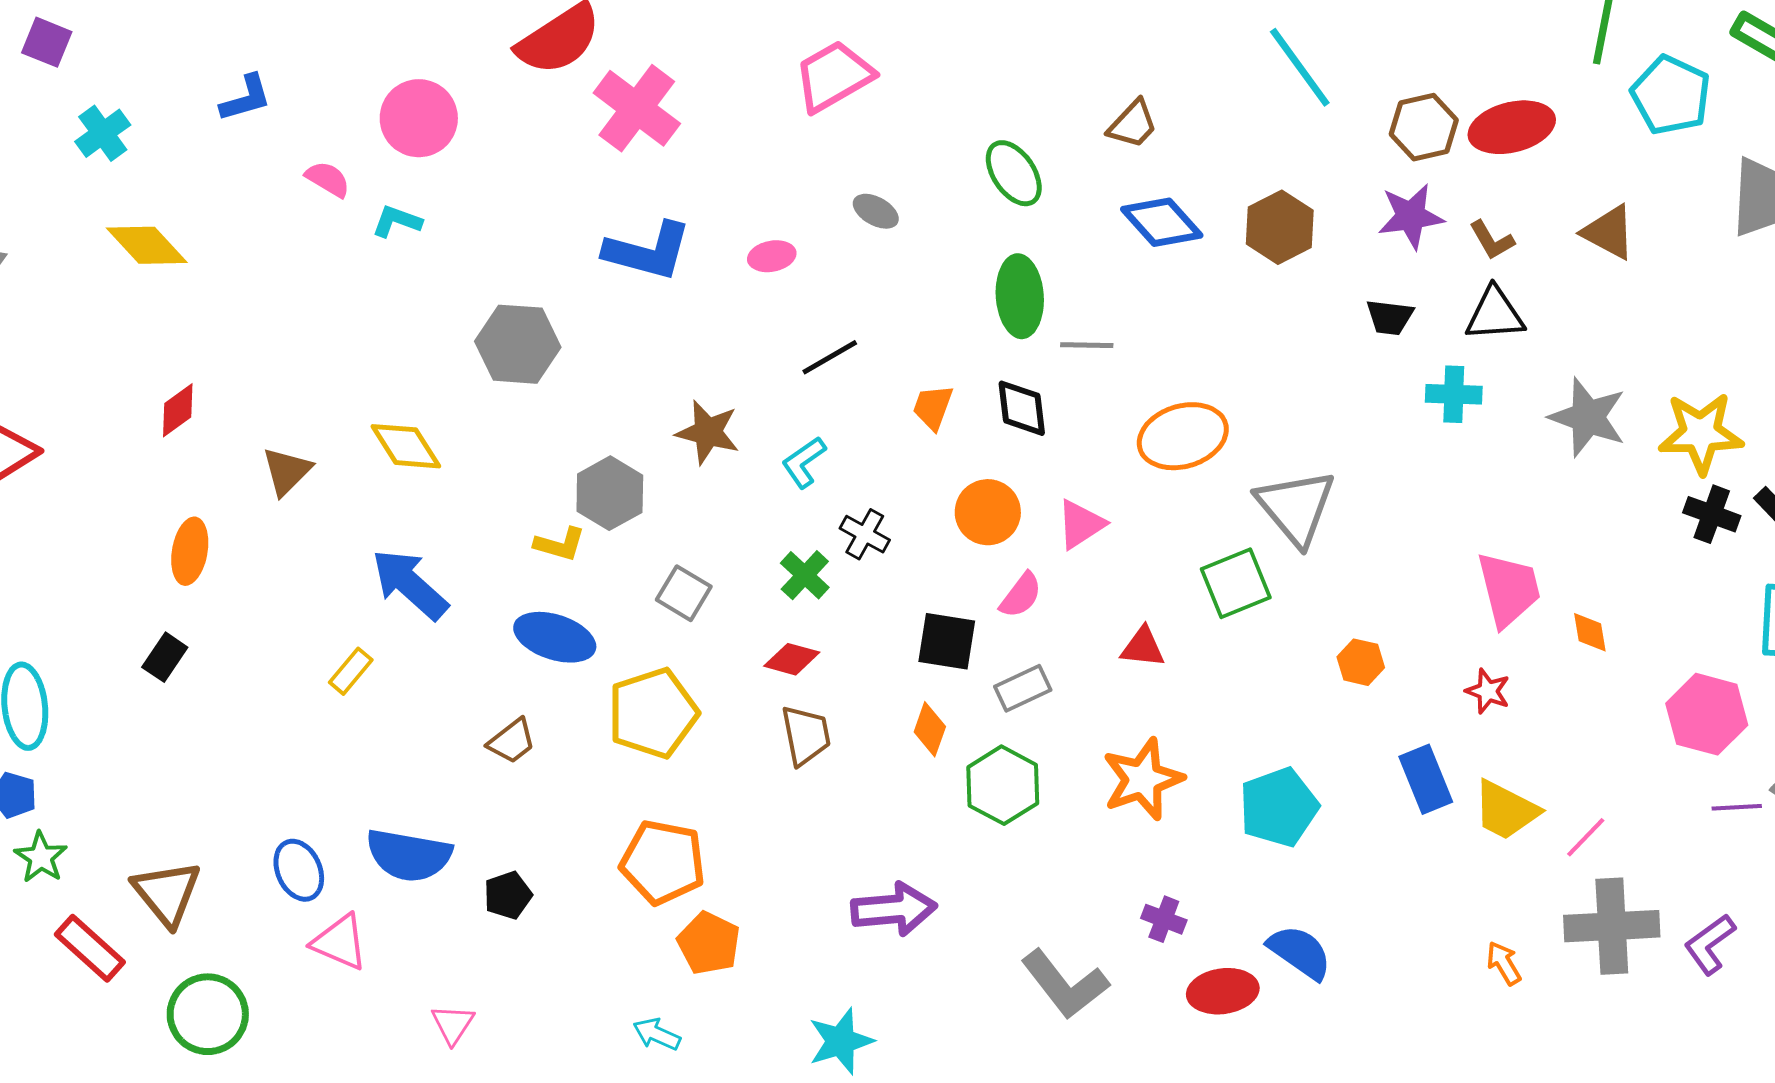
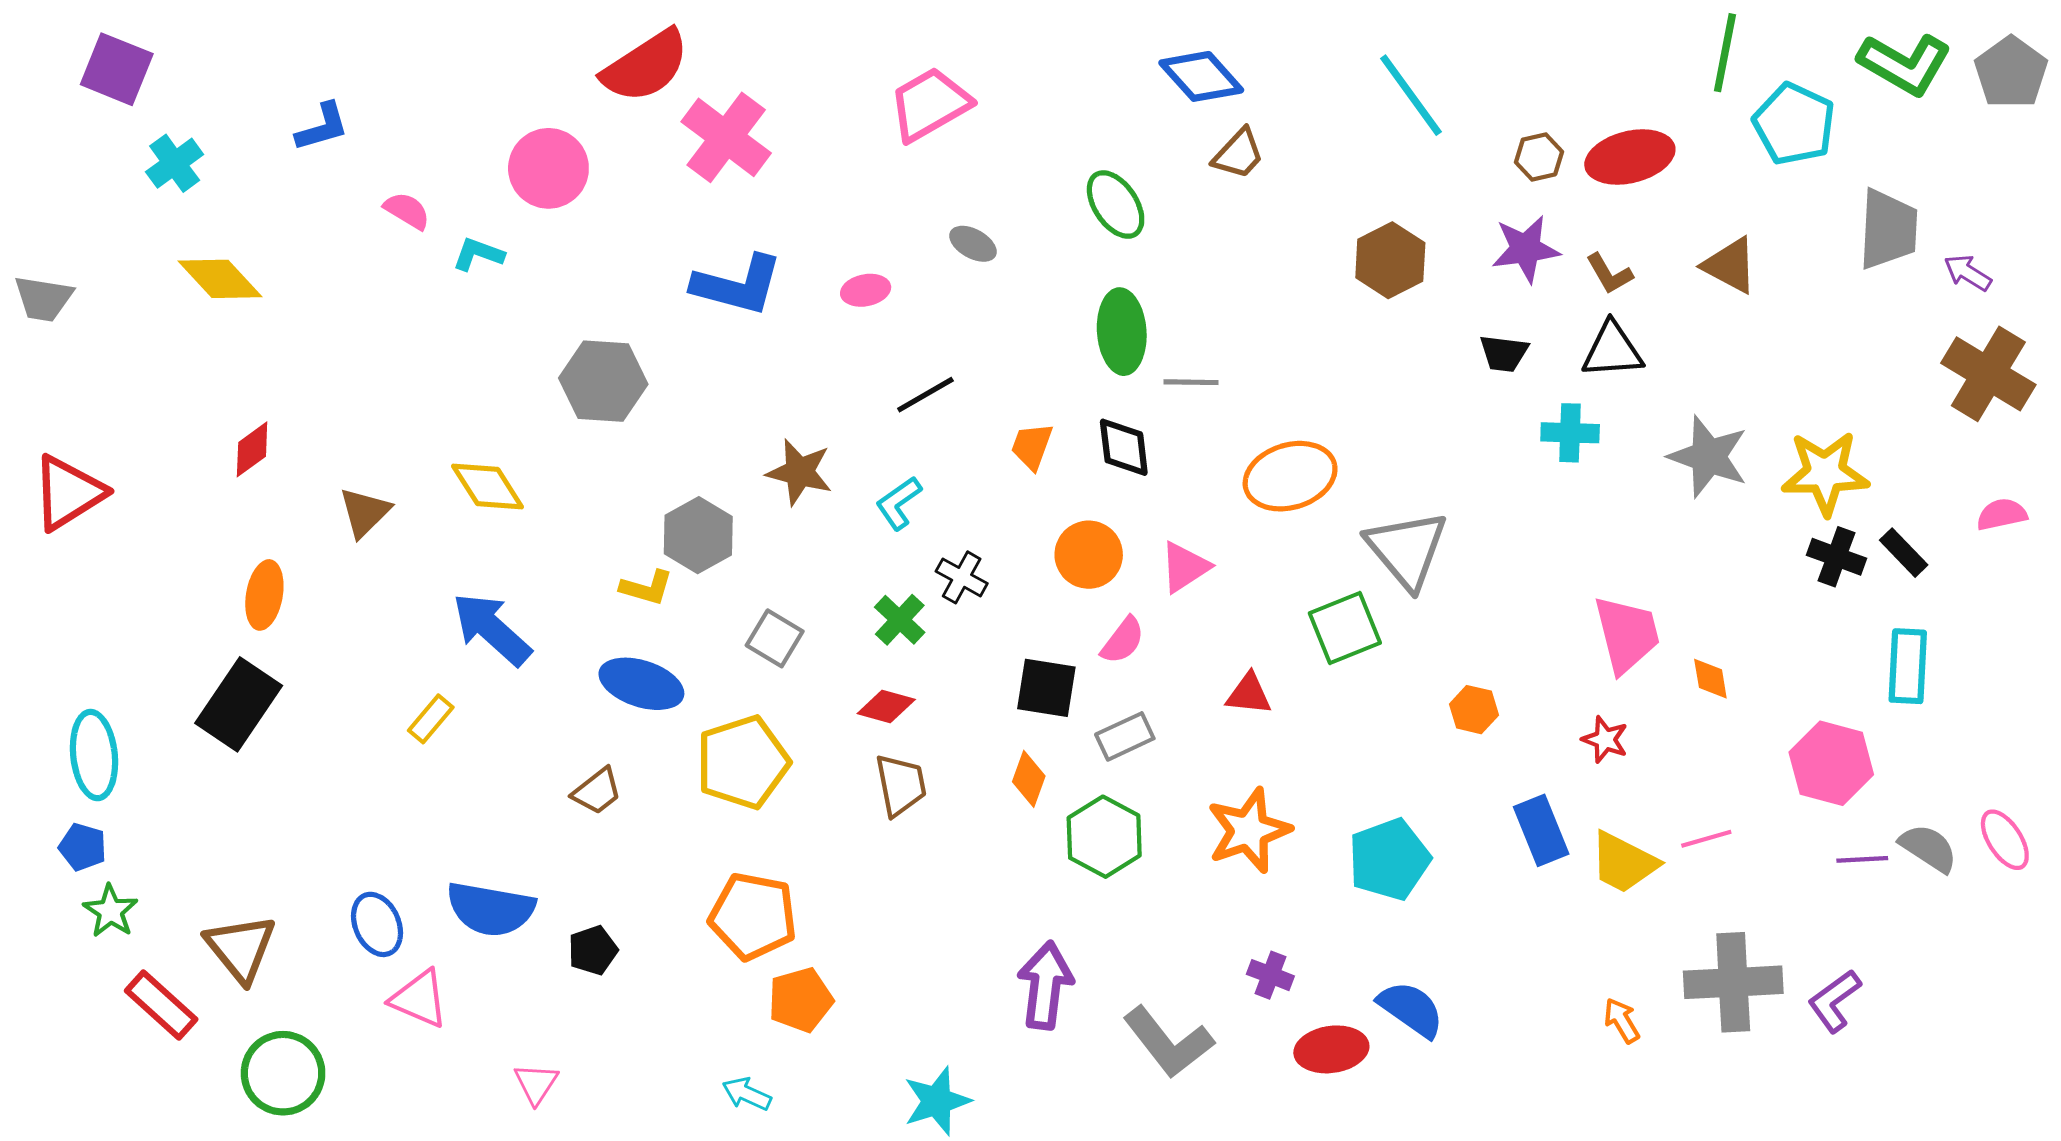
purple square: (47, 42) -> (117, 69), size x1.4
pink circle: (419, 118) -> (548, 168), moved
brown hexagon: (1424, 127) -> (1539, 157), size x0.7
blue diamond: (1162, 222) -> (1201, 76), moved
black rectangle: (165, 657) -> (239, 704), size x1.8
pink line: (1586, 837) -> (1706, 839), moved, turned 30
purple arrow: (894, 909) -> (1045, 985), moved, turned -78
orange pentagon: (709, 943) -> (800, 1000), turned 30

